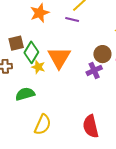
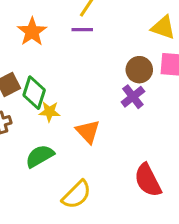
orange triangle: (59, 58) -> (88, 132), moved, size x0.7
yellow semicircle: (43, 125) -> (77, 195), turned 35

